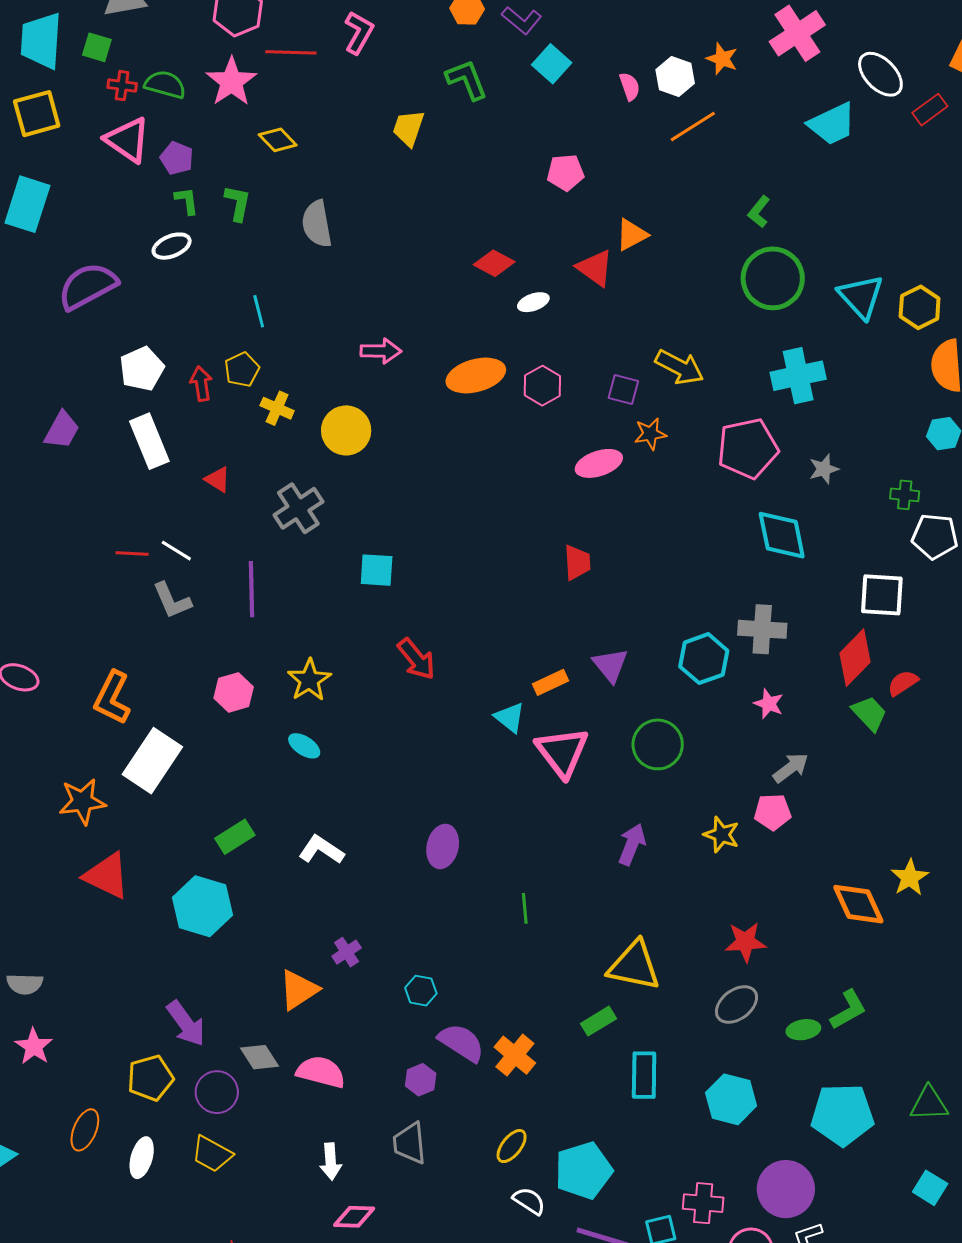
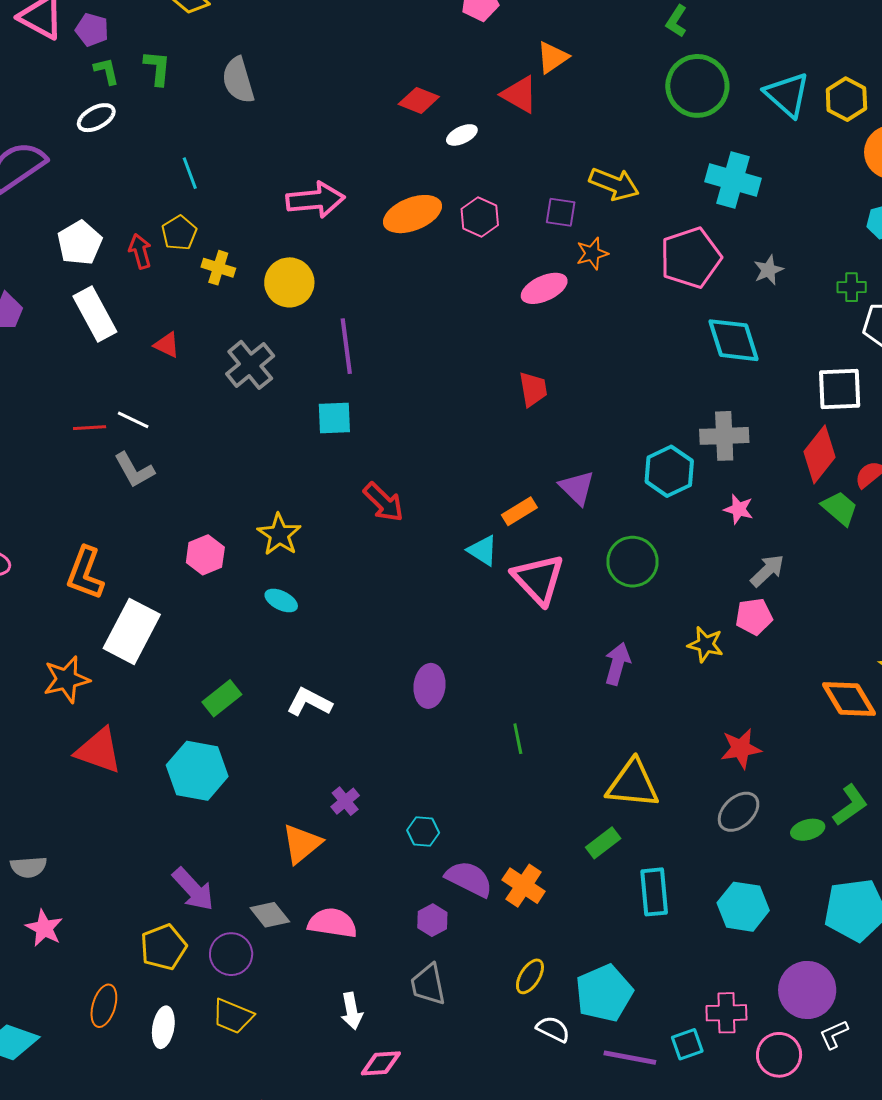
pink arrow: (381, 351) -> (315, 200), size x1.4
cyan cross: (798, 376) -> (733, 180), turned 34
purple line: (252, 589) -> (346, 346), moved

